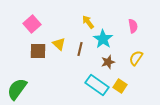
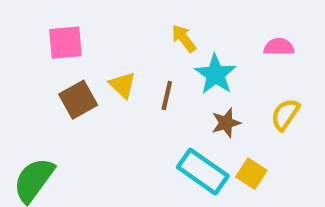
pink square: (32, 24) -> (65, 43), turned 36
pink semicircle: (133, 26) -> (279, 47), turned -80
brown square: (38, 51) -> (78, 100), turned -30

